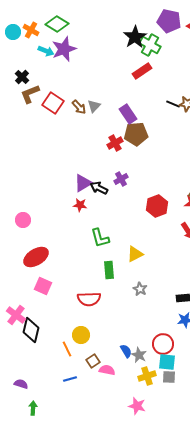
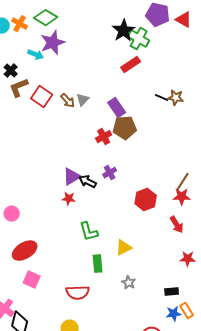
cyan arrow: (46, 51) -> (36, 55), moved

